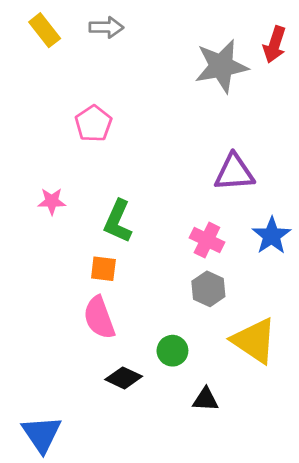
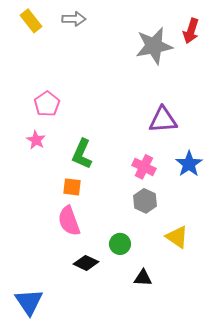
pink pentagon: (93, 124) -> (47, 104), moved
pink star: (52, 201) -> (36, 140), turned 30
yellow triangle: (254, 341) -> (177, 237), size x0.7

